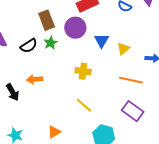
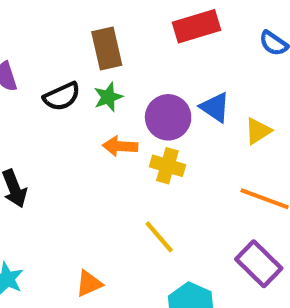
purple circle: (75, 28) -> (168, 117), moved
blue triangle: (102, 41) -> (215, 107), turned -35
orange arrow: (35, 79) -> (120, 146), moved

